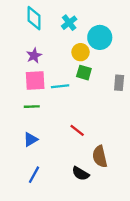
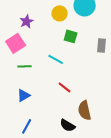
yellow circle: (81, 52) -> (60, 13), moved
pink square: (35, 81) -> (16, 43), moved, turned -30
cyan line: (60, 86) -> (56, 59), moved, turned 35

